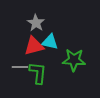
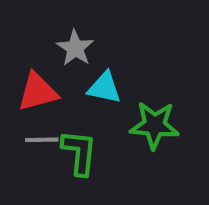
red triangle: (34, 46) -> (38, 92), moved

